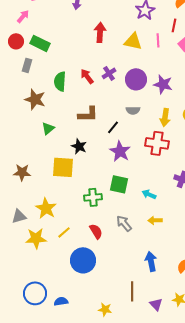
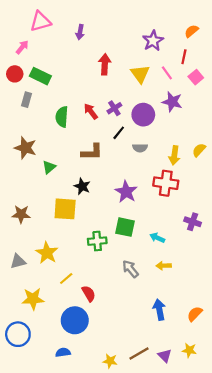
pink line: (158, 40) -> (167, 73), turned -32
yellow triangle: (133, 41) -> (140, 74), turned 42
purple star: (163, 84) -> (172, 102), moved
brown star: (35, 99) -> (25, 148), moved
black line: (113, 127) -> (119, 133), moved
red semicircle: (96, 231) -> (89, 294), moved
yellow star: (36, 238) -> (33, 299), moved
blue circle: (83, 260) -> (75, 320), moved
brown line: (132, 291) -> (139, 354), moved, turned 60
blue circle: (35, 293) -> (18, 334), moved

